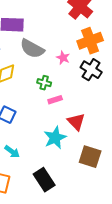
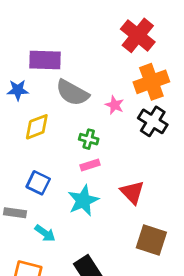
pink rectangle: (55, 100) -> (90, 165), moved
cyan star: (55, 138) -> (83, 200), moved

